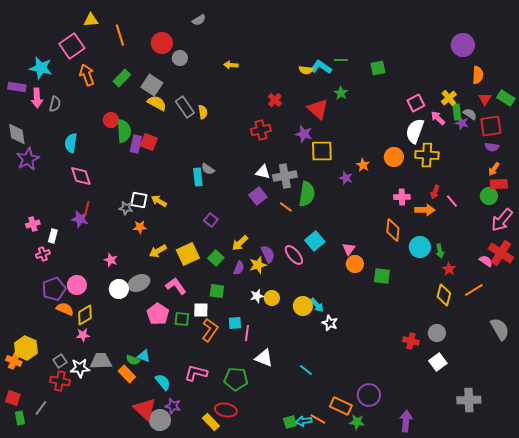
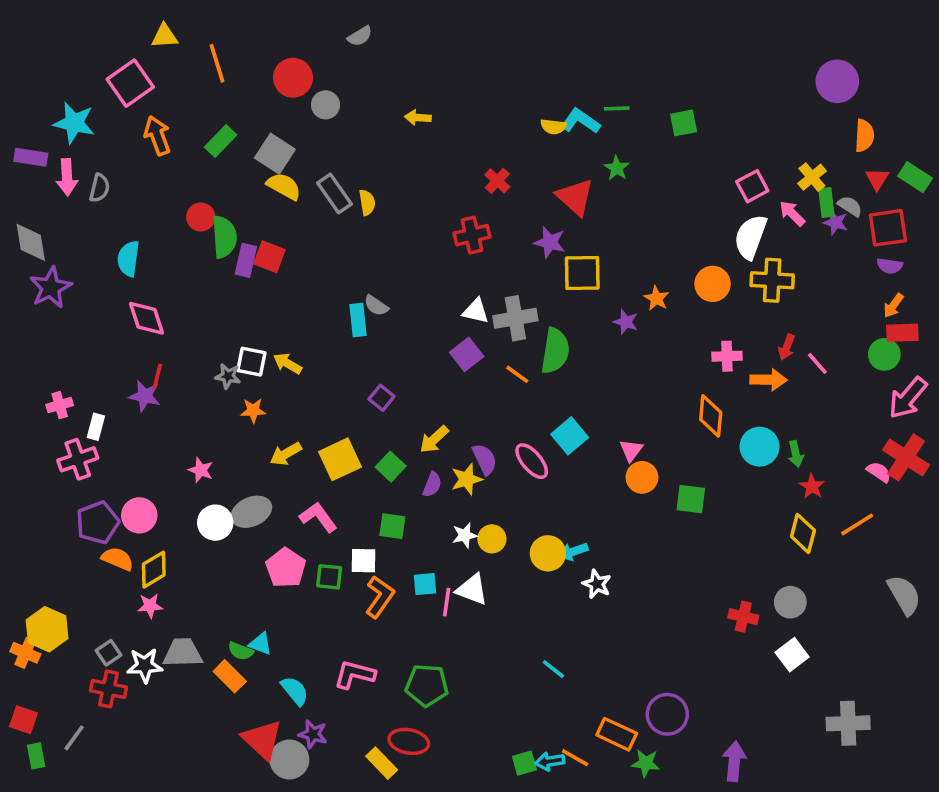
pink cross: (43, 254) -> (78, 459), size x1.5
cyan arrow: (317, 305) -> (573, 552), turned 112
white triangle: (264, 358) -> (472, 589), moved

